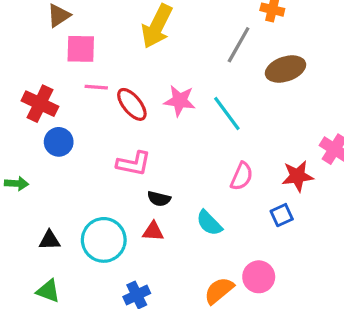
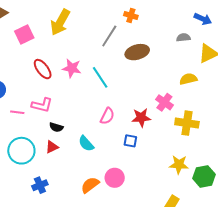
pink square: (81, 49) -> (24, 35), moved, turned -30
pink line: (96, 87) -> (17, 112), moved
blue square: (282, 215) -> (130, 141), turned 32
red triangle: (153, 231) -> (52, 147), turned -32

